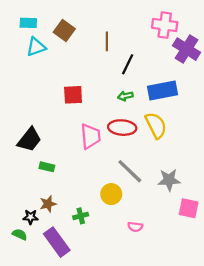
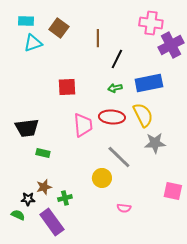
purple cross: (186, 49) -> (171, 45), turned 30
black trapezoid: (29, 140) -> (27, 128), turned 45
gray star: (169, 180) -> (155, 143), moved
green cross: (81, 216) -> (65, 198), moved

